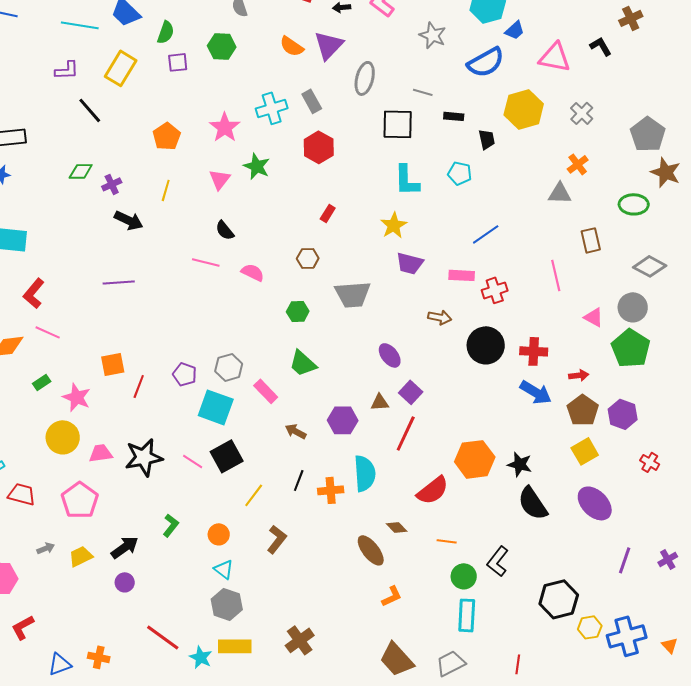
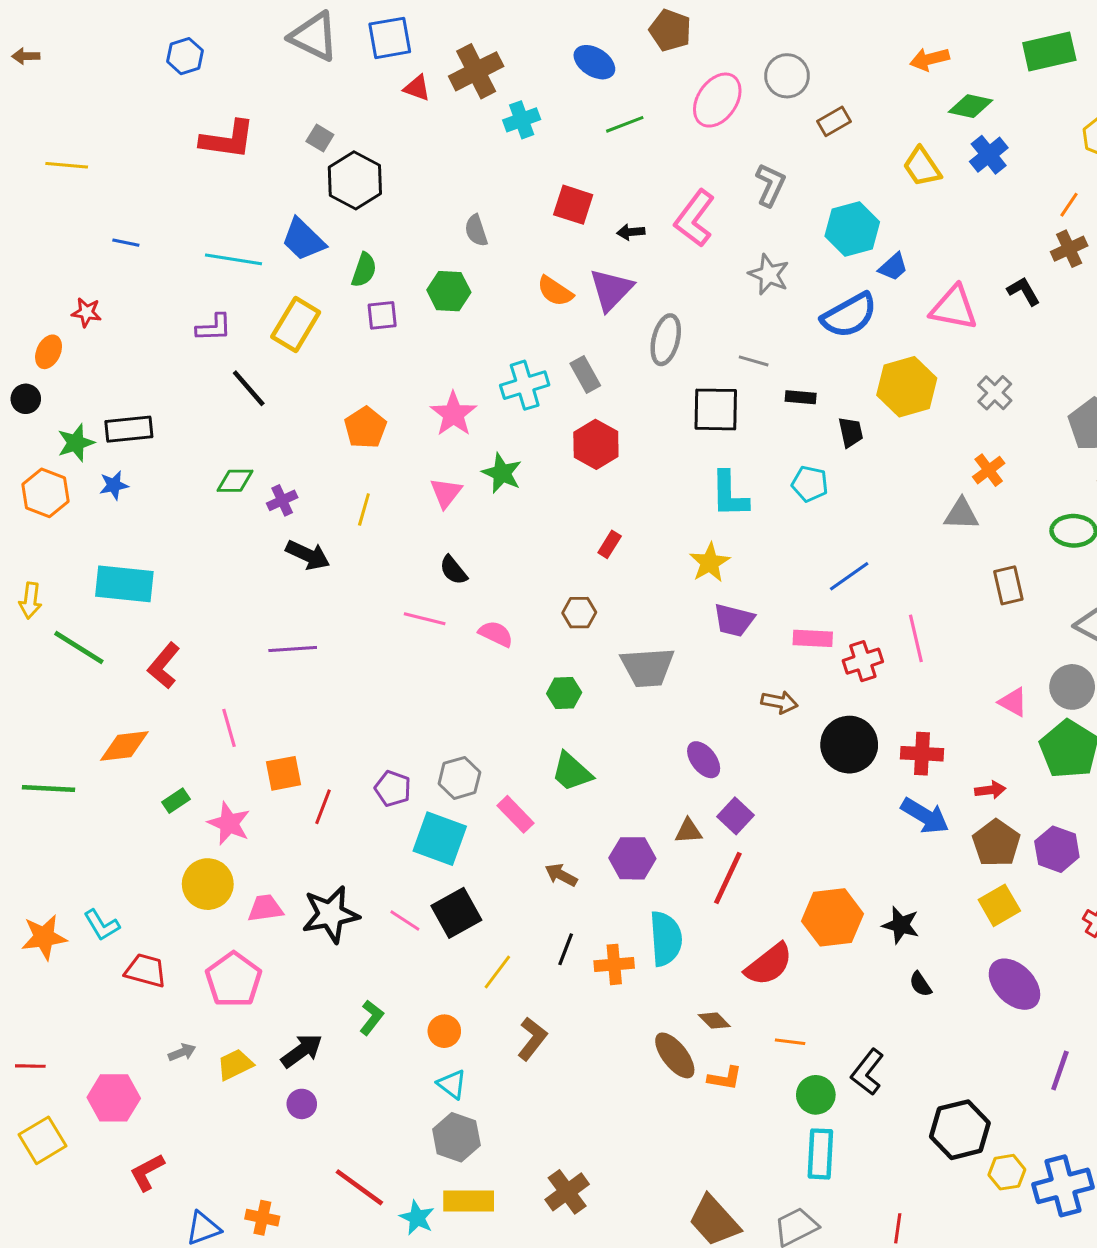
pink line: (556, 275) -> (916, 638), moved
pink line: (48, 332) -> (229, 728), moved, turned 50
black semicircle: (533, 503) -> (920, 984), size x0.5
orange L-shape: (392, 596) -> (725, 1078), moved, turned 35

